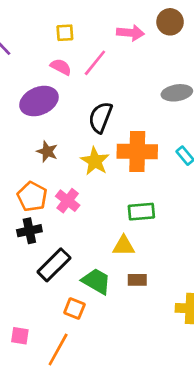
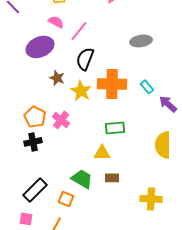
pink line: (95, 63) -> (79, 31), moved
brown star: (47, 152) -> (57, 78), moved
black rectangle: (54, 265) -> (35, 190), moved

